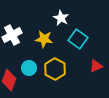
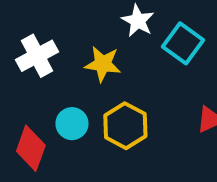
cyan square: (78, 39) -> (183, 43), moved

